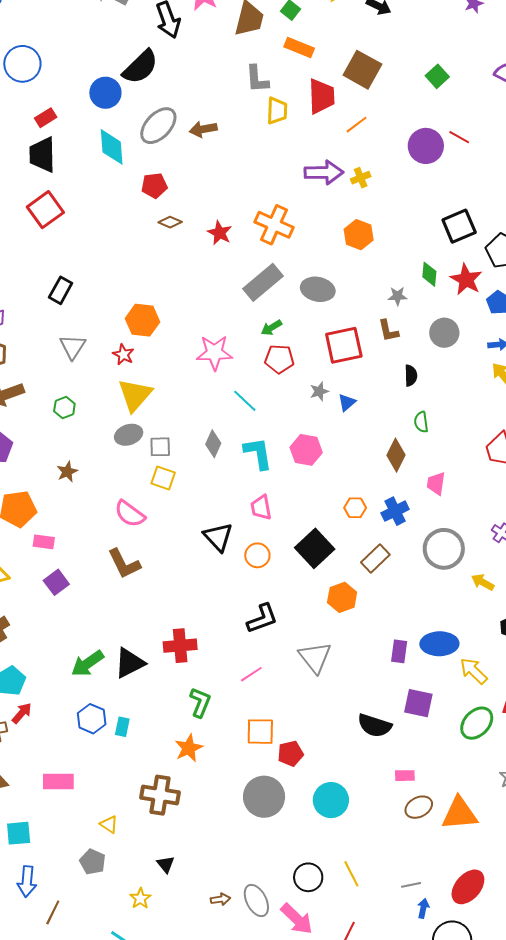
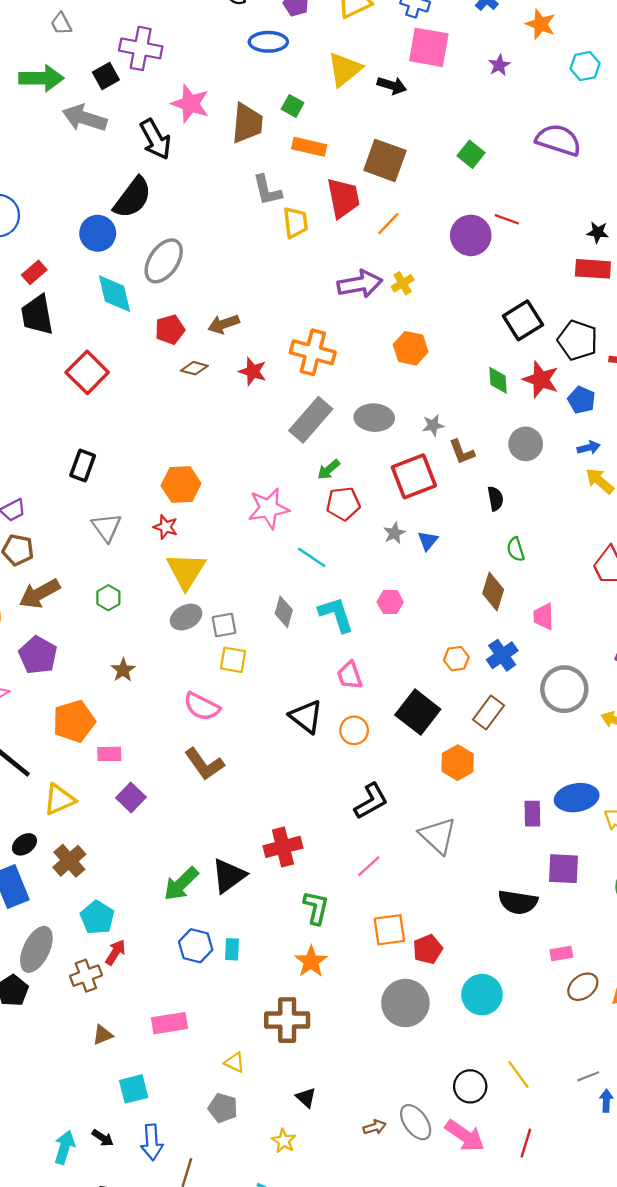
brown arrow: (203, 129) -> (224, 324), moved
red square: (45, 210) -> (87, 372), moved
gray star: (398, 296) -> (433, 425), moved
pink hexagon: (306, 450) -> (390, 602), size x0.7

